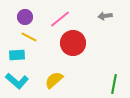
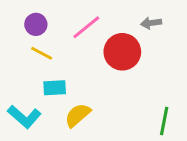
red circle: (73, 43) -> (122, 52), moved
cyan rectangle: (17, 55) -> (55, 88), moved

